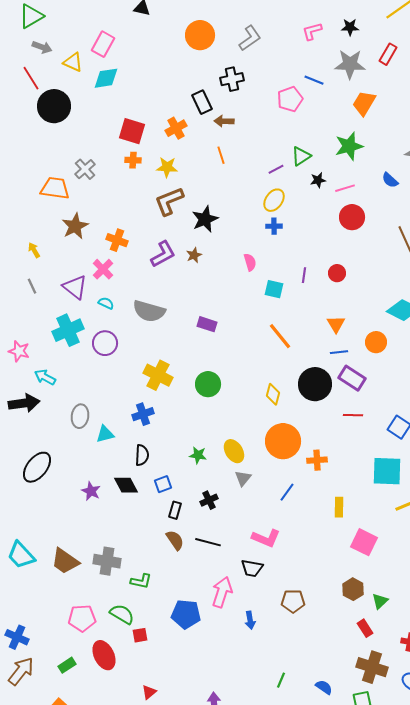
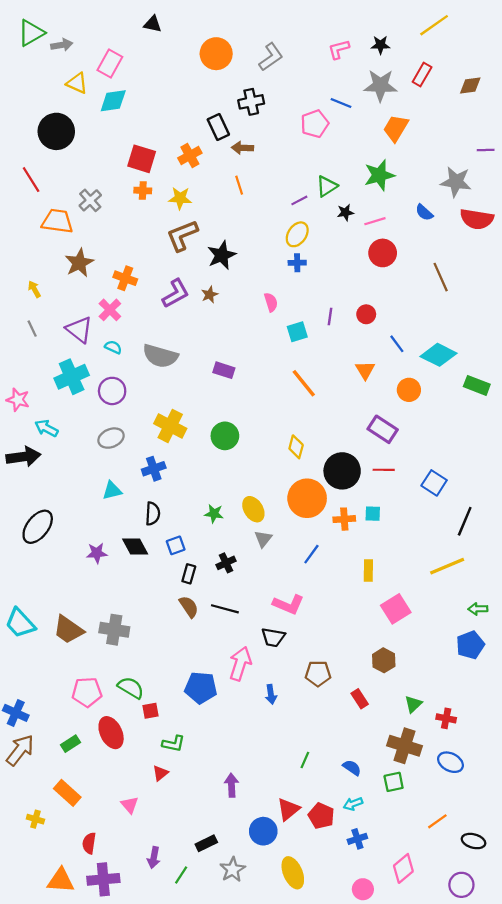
gray arrow: (42, 47) -> (62, 45), moved, turned -30
red line: (31, 78) -> (31, 180), moved
cyan square: (274, 289) -> (297, 332), turned -30
blue line: (339, 352) -> (397, 344), moved, turned 60
black circle: (315, 384) -> (342, 471), moved
gray ellipse: (80, 416) -> (111, 438), moved, turned 60
cyan square: (387, 471) -> (373, 514), moved, size x0.5
purple star: (91, 491) -> (97, 553), turned -30
pink square: (364, 542) -> (396, 609), turned 32
green L-shape: (141, 581) -> (173, 744), moved
green triangle: (380, 601) -> (413, 704), moved
red rectangle: (365, 628) -> (360, 699), moved

